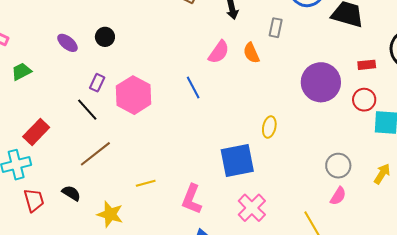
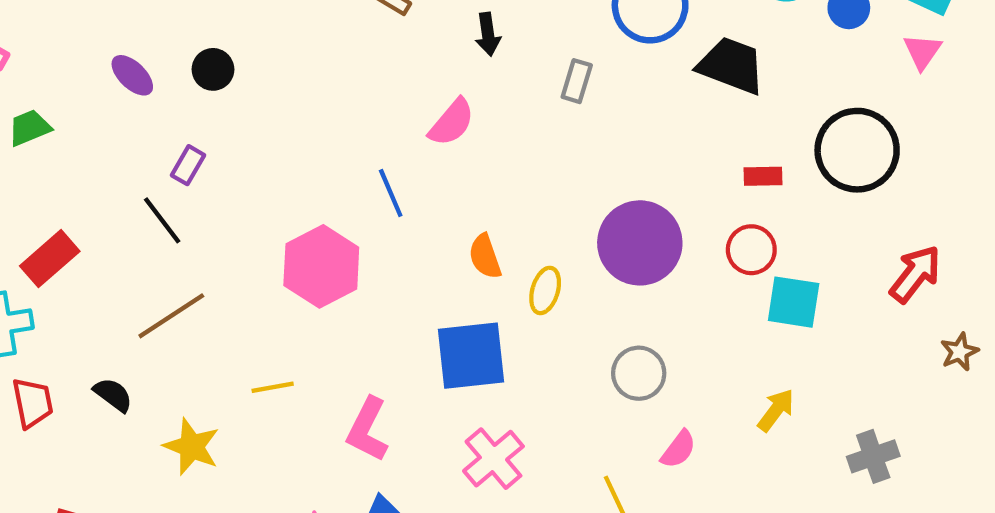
orange semicircle: (251, 53) -> (485, 256), moved
purple circle: (321, 82) -> (640, 243), moved
pink hexagon: (134, 95) -> (321, 266), moved
gray circle: (338, 166) -> (639, 373), moved

